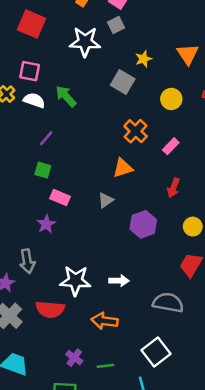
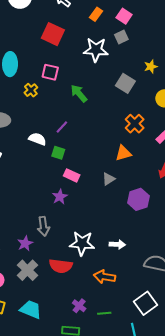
yellow star: (143, 59) -> (151, 67), moved
white semicircle: (34, 100) -> (37, 139), moved

